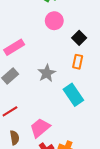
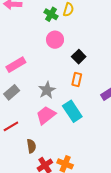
pink trapezoid: (40, 128) -> (46, 115), moved
brown semicircle: (14, 138) -> (31, 146), moved

